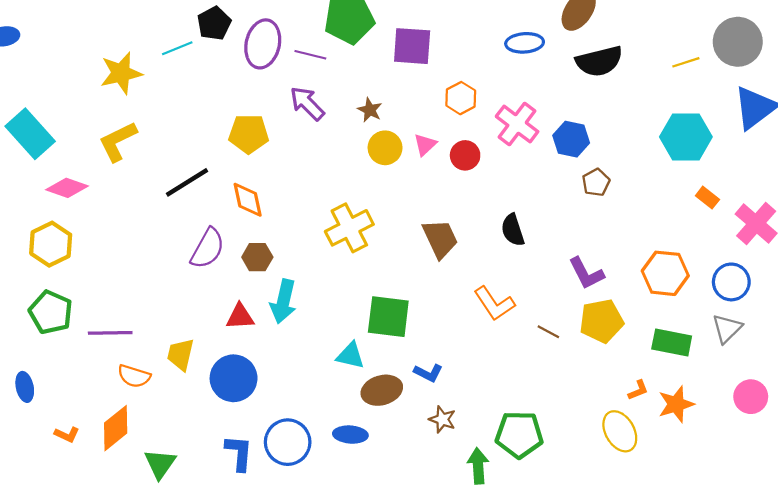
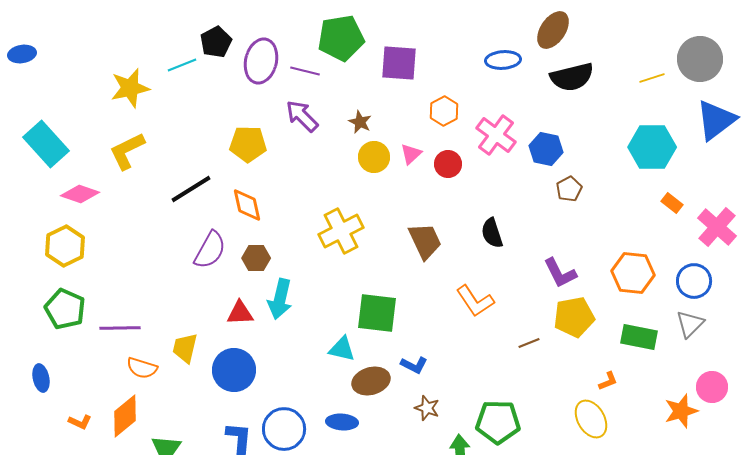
brown line: (548, 332) -> (529, 343), moved, turned -50
orange star: (676, 404) -> (681, 411), moved

